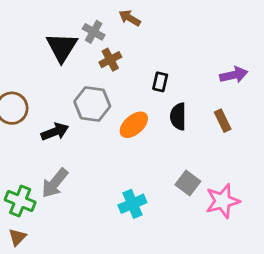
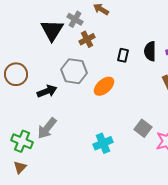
black semicircle: (178, 116) -> (150, 51), moved

